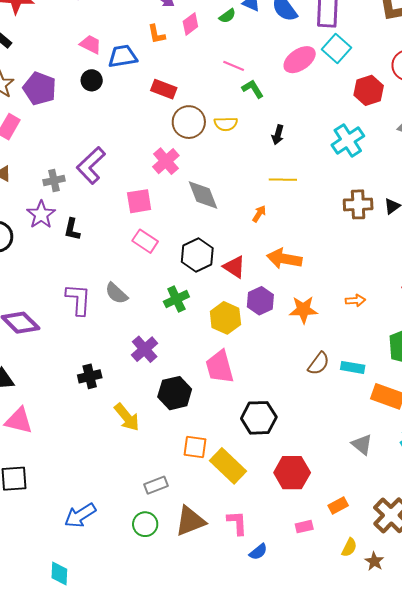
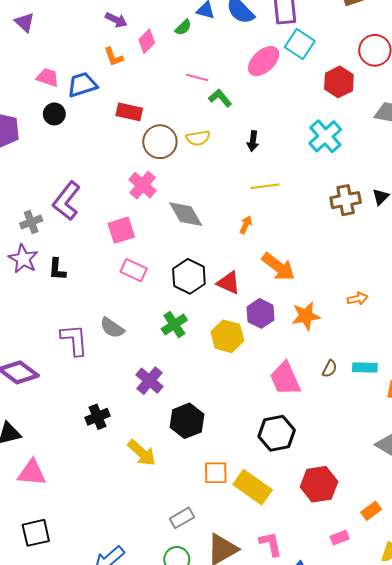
orange arrow: (284, 259) -> (278, 267), turned -144
brown semicircle: (319, 364) -> (330, 369), size x0.7
pink trapezoid: (220, 367) -> (285, 379), moved

